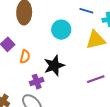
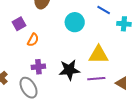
yellow triangle: (96, 40) -> (99, 55), moved
black star: (54, 66) -> (69, 70), moved

